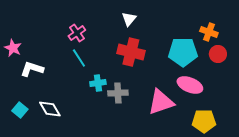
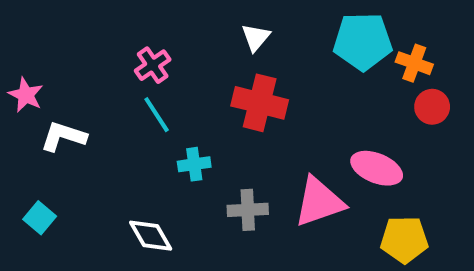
cyan pentagon: (183, 52) -> (363, 41), moved
gray cross: (118, 93) -> (248, 210), moved
white diamond: (50, 109) -> (151, 236), moved

